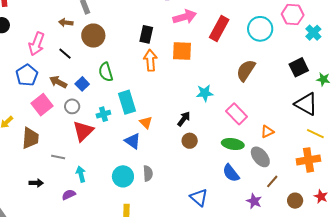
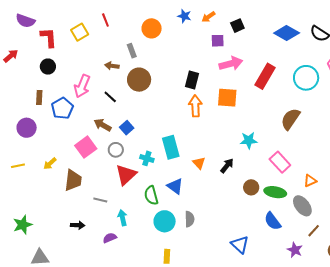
green semicircle: (106, 72) -> (151, 195), moved
blue pentagon: (27, 75) -> (62, 108), moved
cyan cross: (103, 114) -> (147, 158), turned 32
orange triangle: (146, 122) -> (199, 163), moved
brown circle: (190, 141) -> (251, 187), moved

